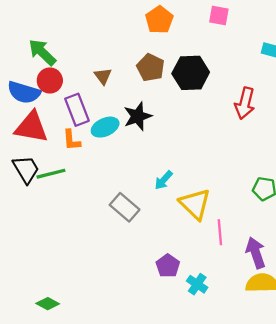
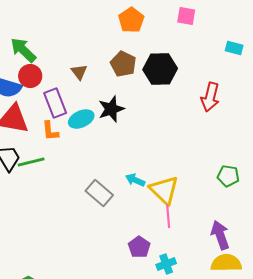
cyan arrow: (164, 180) -> (135, 180), moved, turned 72
pink line: (220, 232) -> (168, 216), moved
cyan cross: (197, 284) -> (166, 264), turned 36

